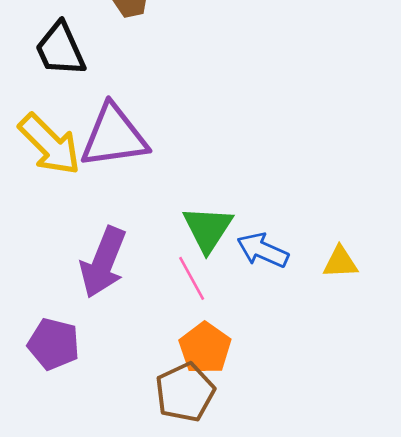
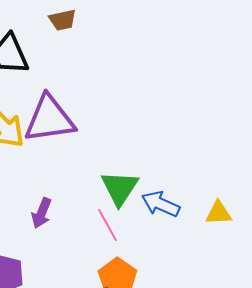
purple arrow: (103, 262) -> (42, 213), size x0.6

